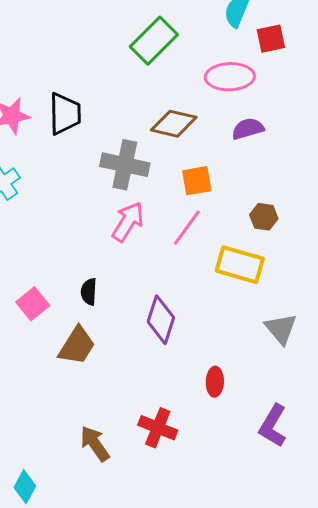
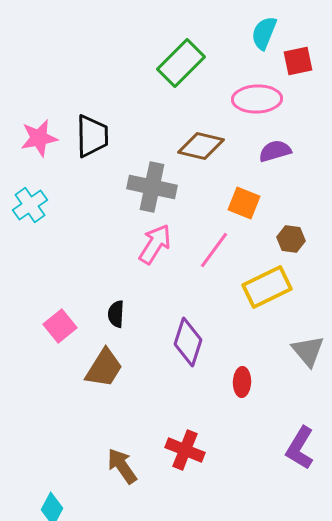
orange square: (197, 181) -> (244, 203), moved, turned 32
yellow rectangle: (240, 265) -> (267, 287), turned -42
red ellipse: (215, 382) -> (242, 382), moved

